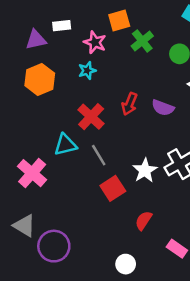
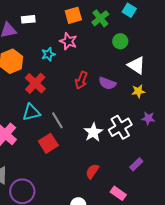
green cross: (142, 41) -> (100, 18), moved
pink star: (95, 42) -> (68, 41), moved
red cross: (91, 117) -> (35, 83), moved
red square: (113, 188) -> (48, 143), moved

